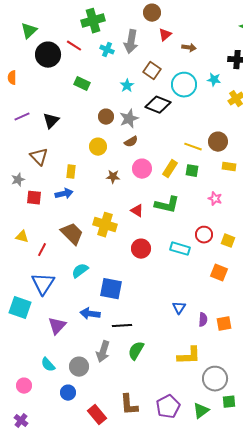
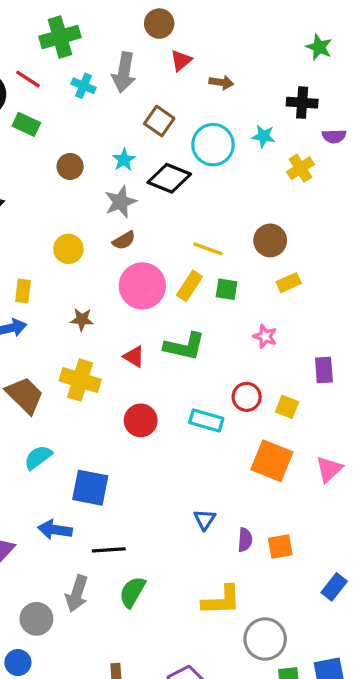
green rectangle: (82, 84) -> (26, 124), moved
cyan star: (127, 86) -> (124, 160), moved
brown circle: (106, 117) -> (70, 166), moved
yellow line: (193, 147) -> (208, 249), moved
yellow rectangle: (229, 167) -> (289, 283), turned -32
pink circle: (142, 169) -> (142, 286), size x1.4
brown star: (113, 177) -> (82, 320), moved
orange square: (219, 273) -> (272, 461), size x1.4

